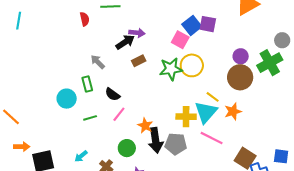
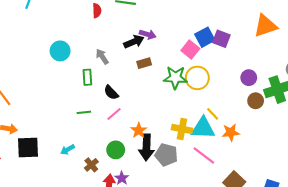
brown circle: (240, 77) -> (256, 101), moved, size x0.6
cyan circle: (67, 99) -> (60, 51), moved
cyan triangle: (206, 112) -> (203, 128), turned 40

